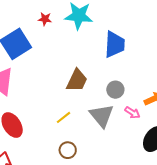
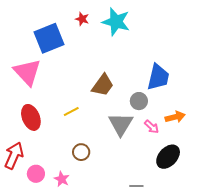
blue trapezoid: (115, 44) -> (158, 77), moved
yellow line: (64, 117) -> (71, 112), moved

